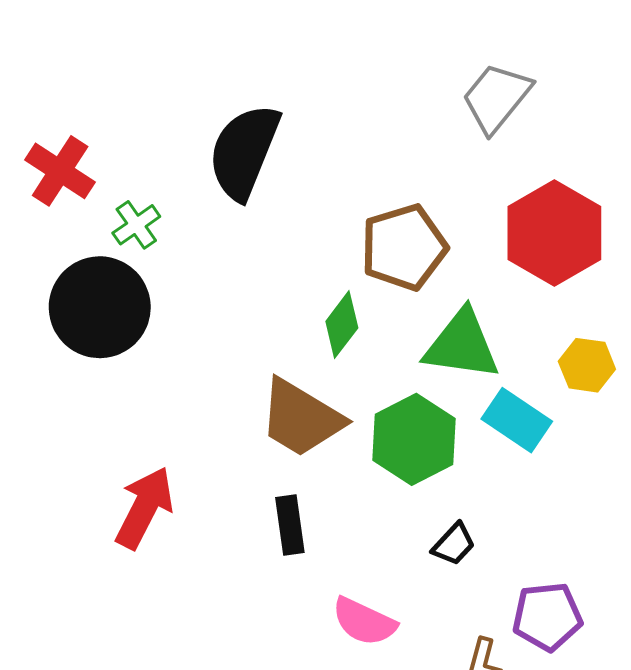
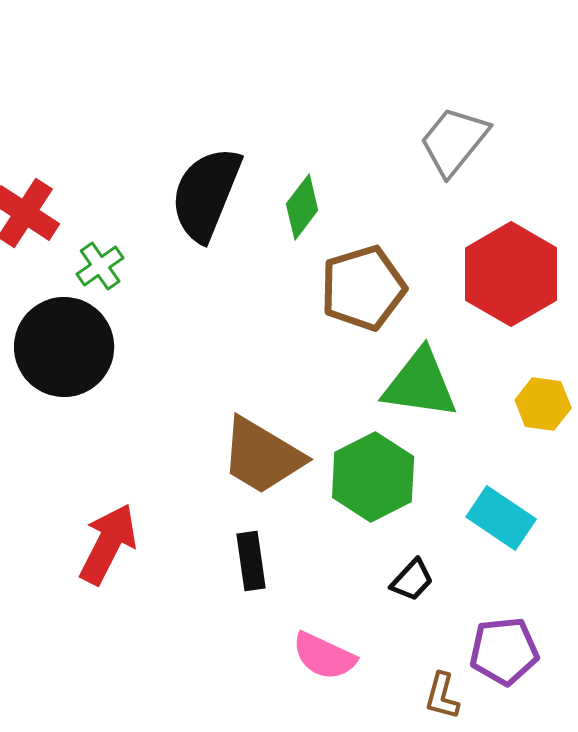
green diamond: (342, 325) -> (302, 207), moved
cyan rectangle: (517, 420) -> (501, 518), moved

